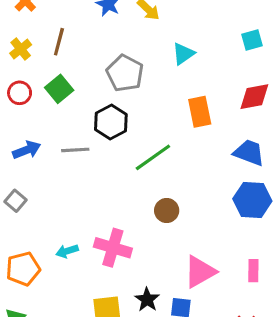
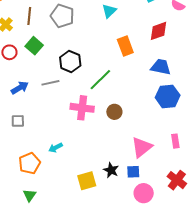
gray pentagon: (125, 73) -> (62, 16), moved
gray square: (15, 201) -> (18, 121), turned -32
pink cross: (113, 248) -> (82, 108), moved

